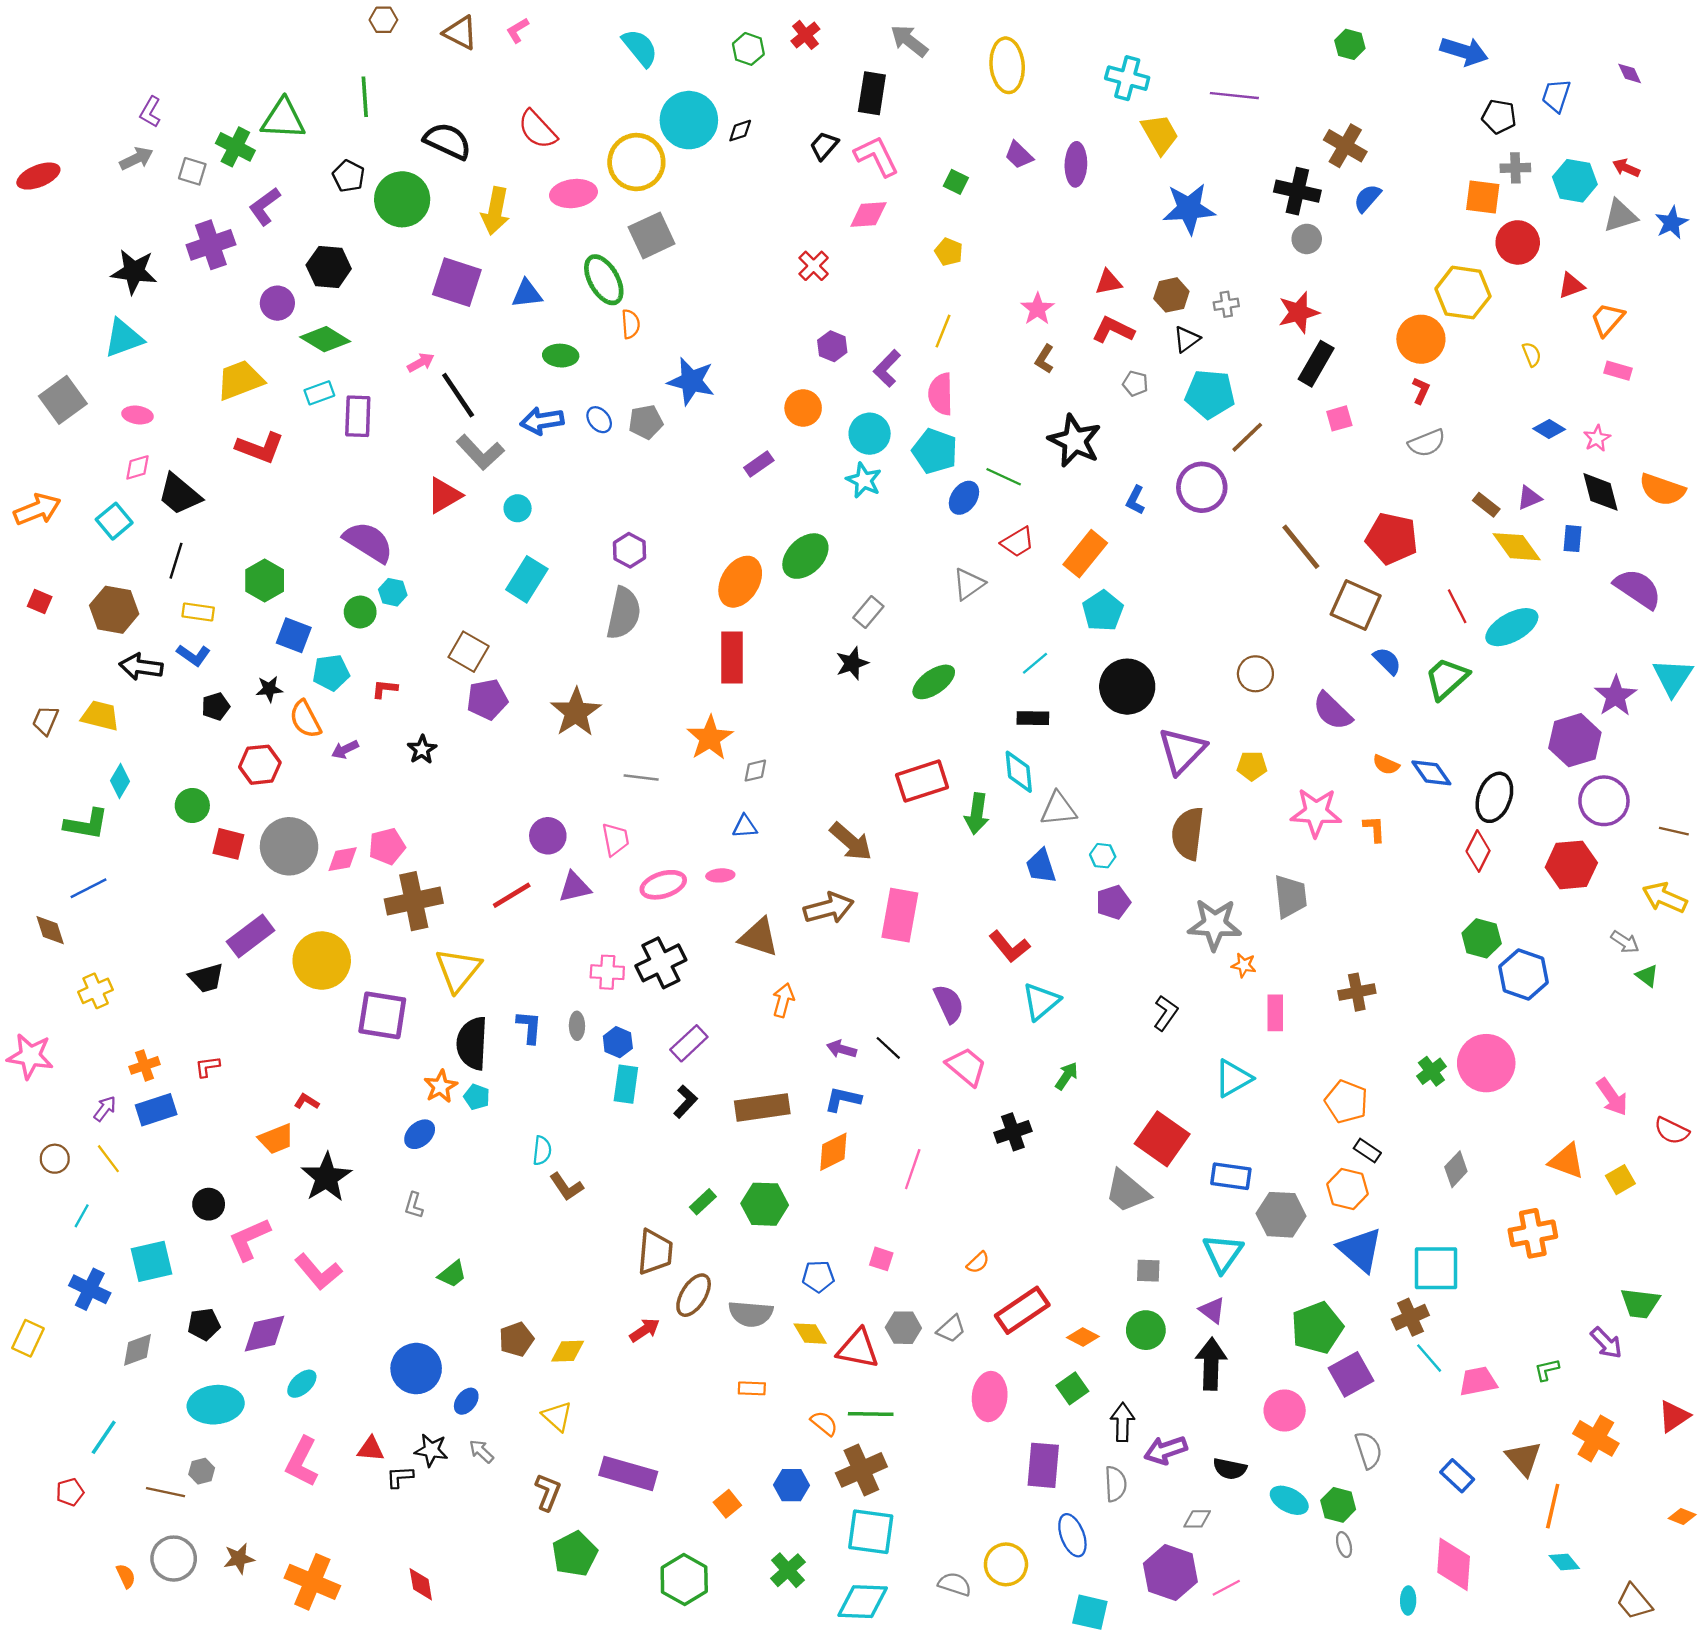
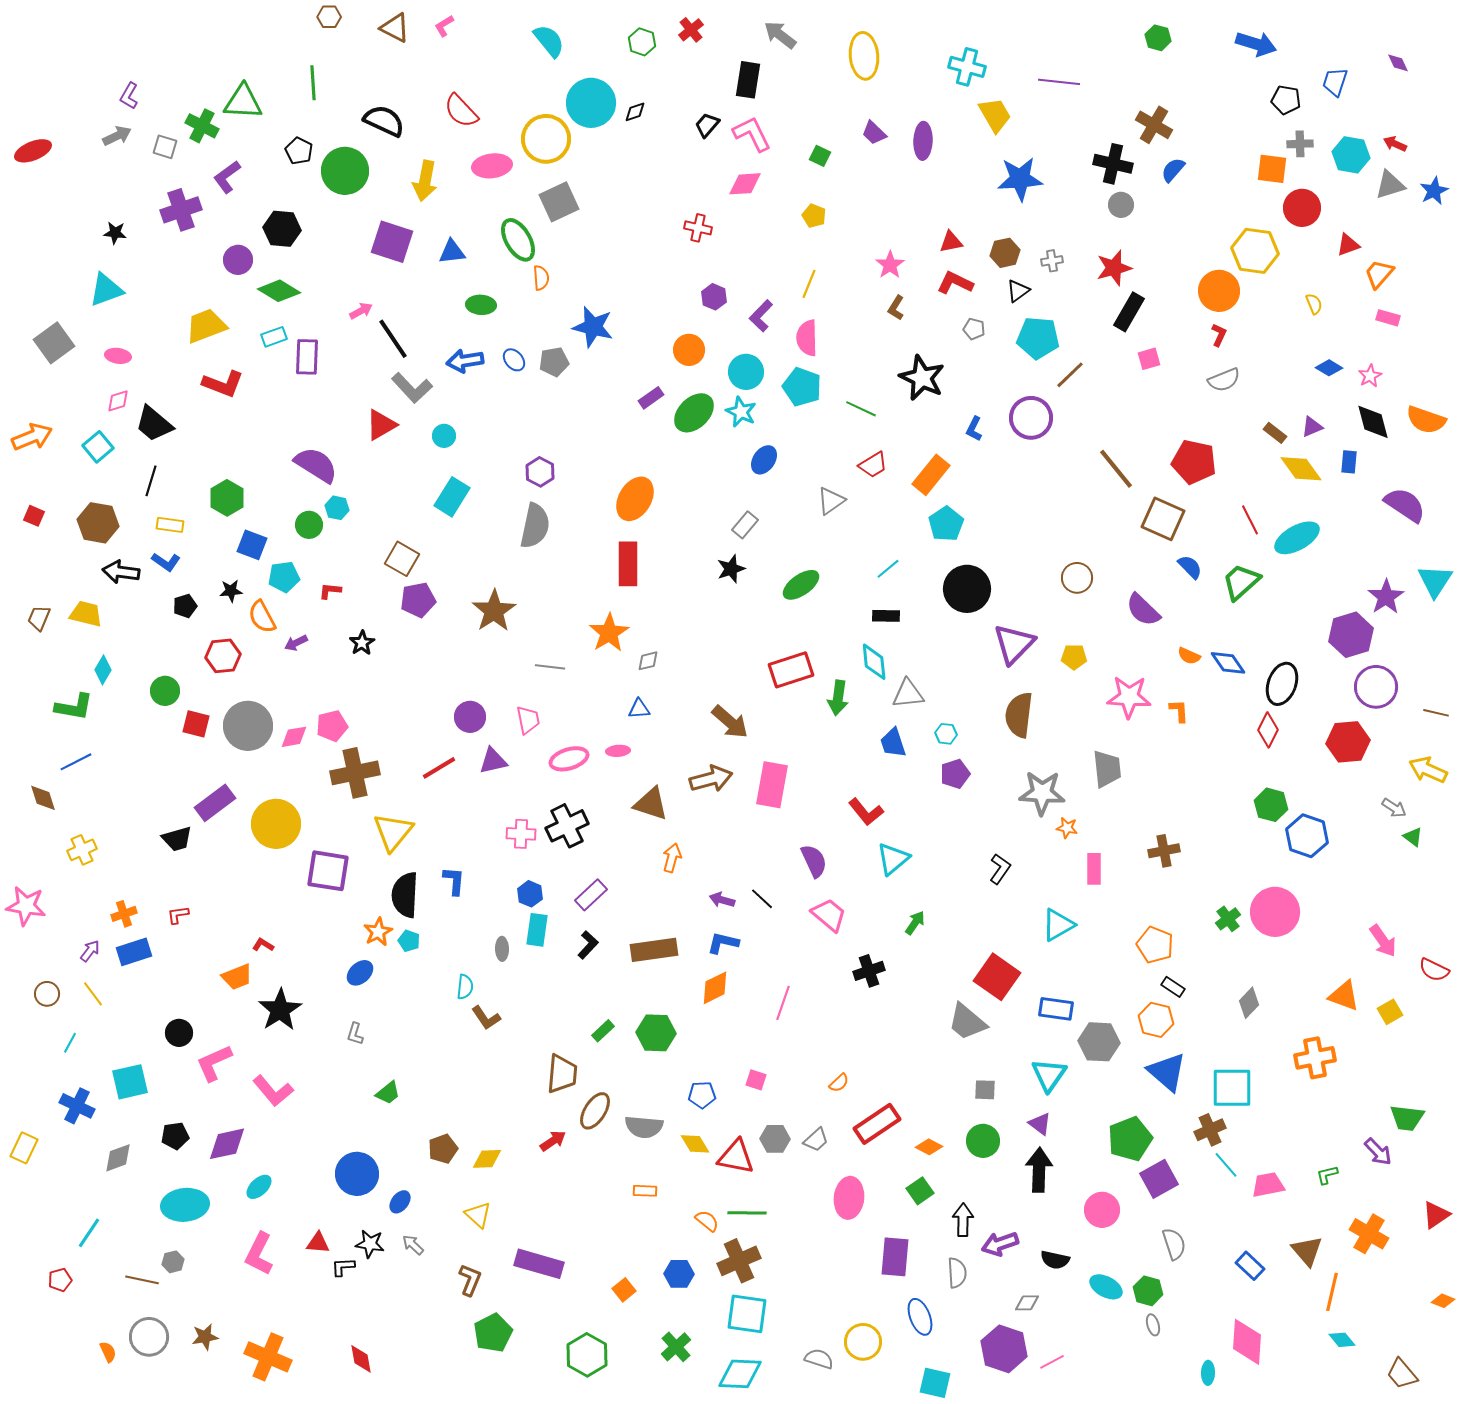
red cross: (814, 266) -> (698, 228), turned -32
black star: (134, 272) -> (115, 233), size x0.6
blue ellipse: (964, 498) -> (764, 460), moved
green ellipse: (805, 556) -> (694, 413), moved
gray ellipse: (577, 1026) -> (502, 949), moved

